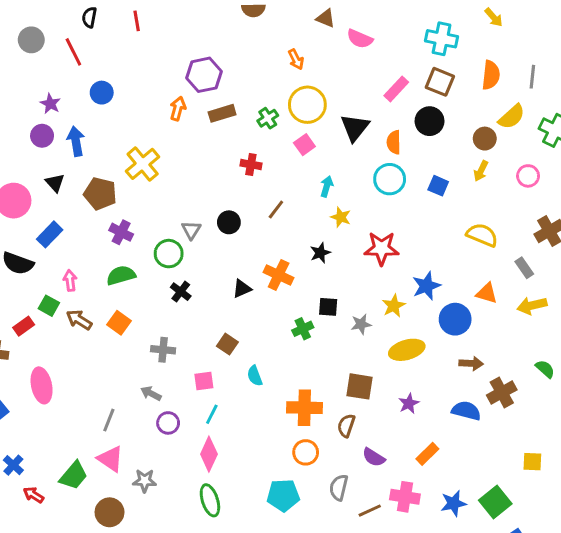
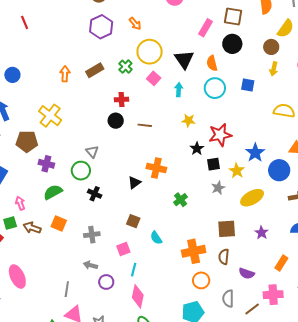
purple hexagon: (204, 75) -> (101, 27), moved
cyan arrow: (327, 186) -> (179, 90), moved
brown line: (276, 209) -> (145, 125), turned 72
black circle: (229, 222) -> (116, 121), moved
black star: (320, 253) -> (197, 149), moved
green square: (49, 306) -> (10, 223), turned -32
black square: (328, 307) -> (213, 164), moved

